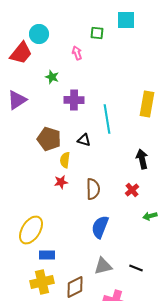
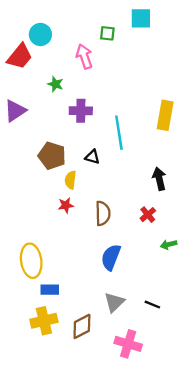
pink arrow: (77, 53) -> (84, 56), size x1.5
yellow ellipse: (31, 230) -> (31, 261), turned -40
gray triangle: (103, 266) -> (114, 302), turned -30

